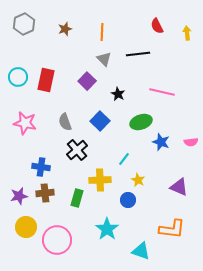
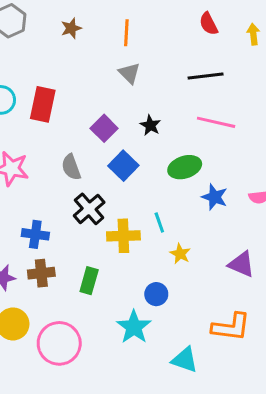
black line: (138, 54) -> (206, 76), moved
purple square: (87, 81) -> (104, 128), moved
cyan line: (124, 159) -> (159, 222), turned -56
yellow cross: (100, 180) -> (123, 236), moved
blue circle: (128, 200) -> (156, 294), moved

